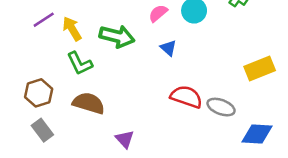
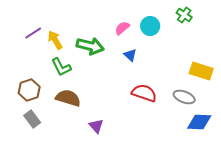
yellow rectangle: (260, 68) -> (201, 71), turned 40
gray ellipse: (221, 107) -> (184, 97), moved

